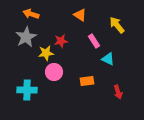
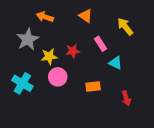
orange arrow: (31, 14) -> (45, 17), moved
red star: (61, 41) -> (73, 51), moved
cyan cross: (27, 90) -> (22, 83), moved, turned 30

